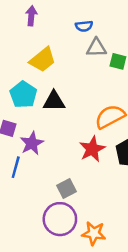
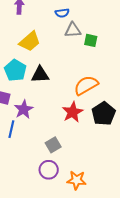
purple circle: (60, 219) -> (49, 170), size x0.7

